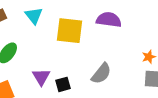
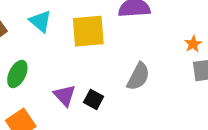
black square: (63, 84) -> (94, 99), turned -35

